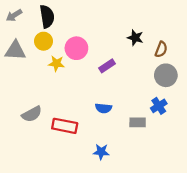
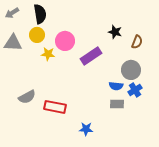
purple rectangle: (107, 66) -> (91, 56), size x1.5
gray circle: (166, 75) -> (131, 70), moved
blue semicircle: (103, 108) -> (116, 86), moved

